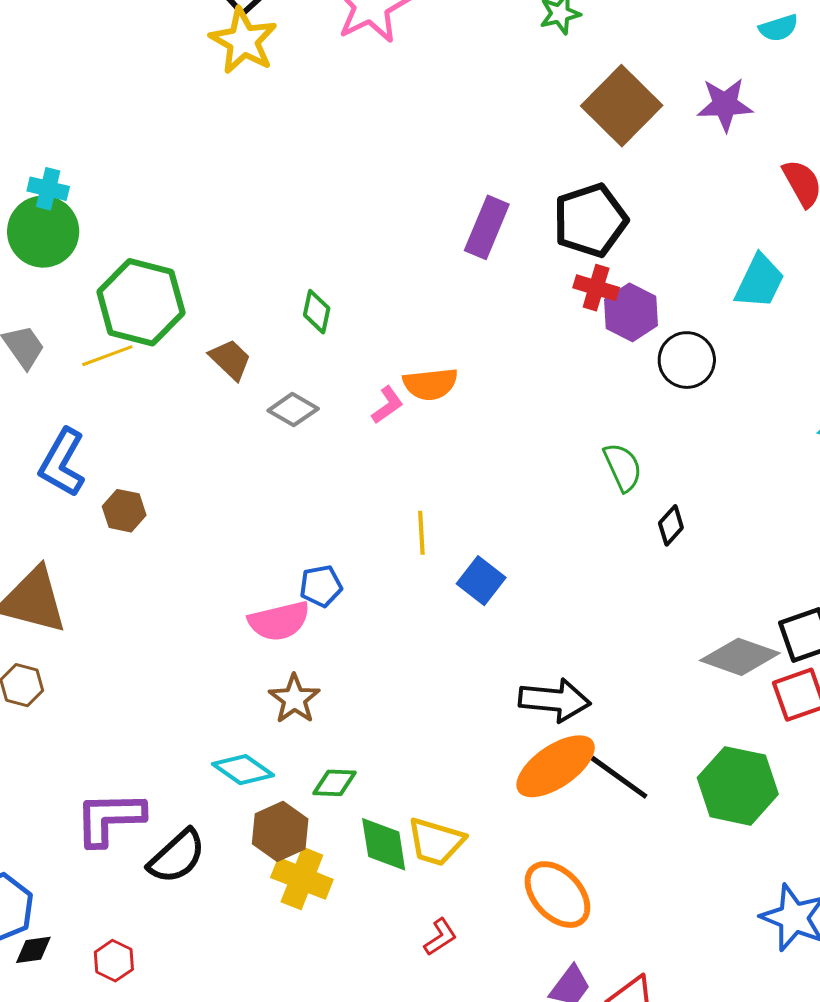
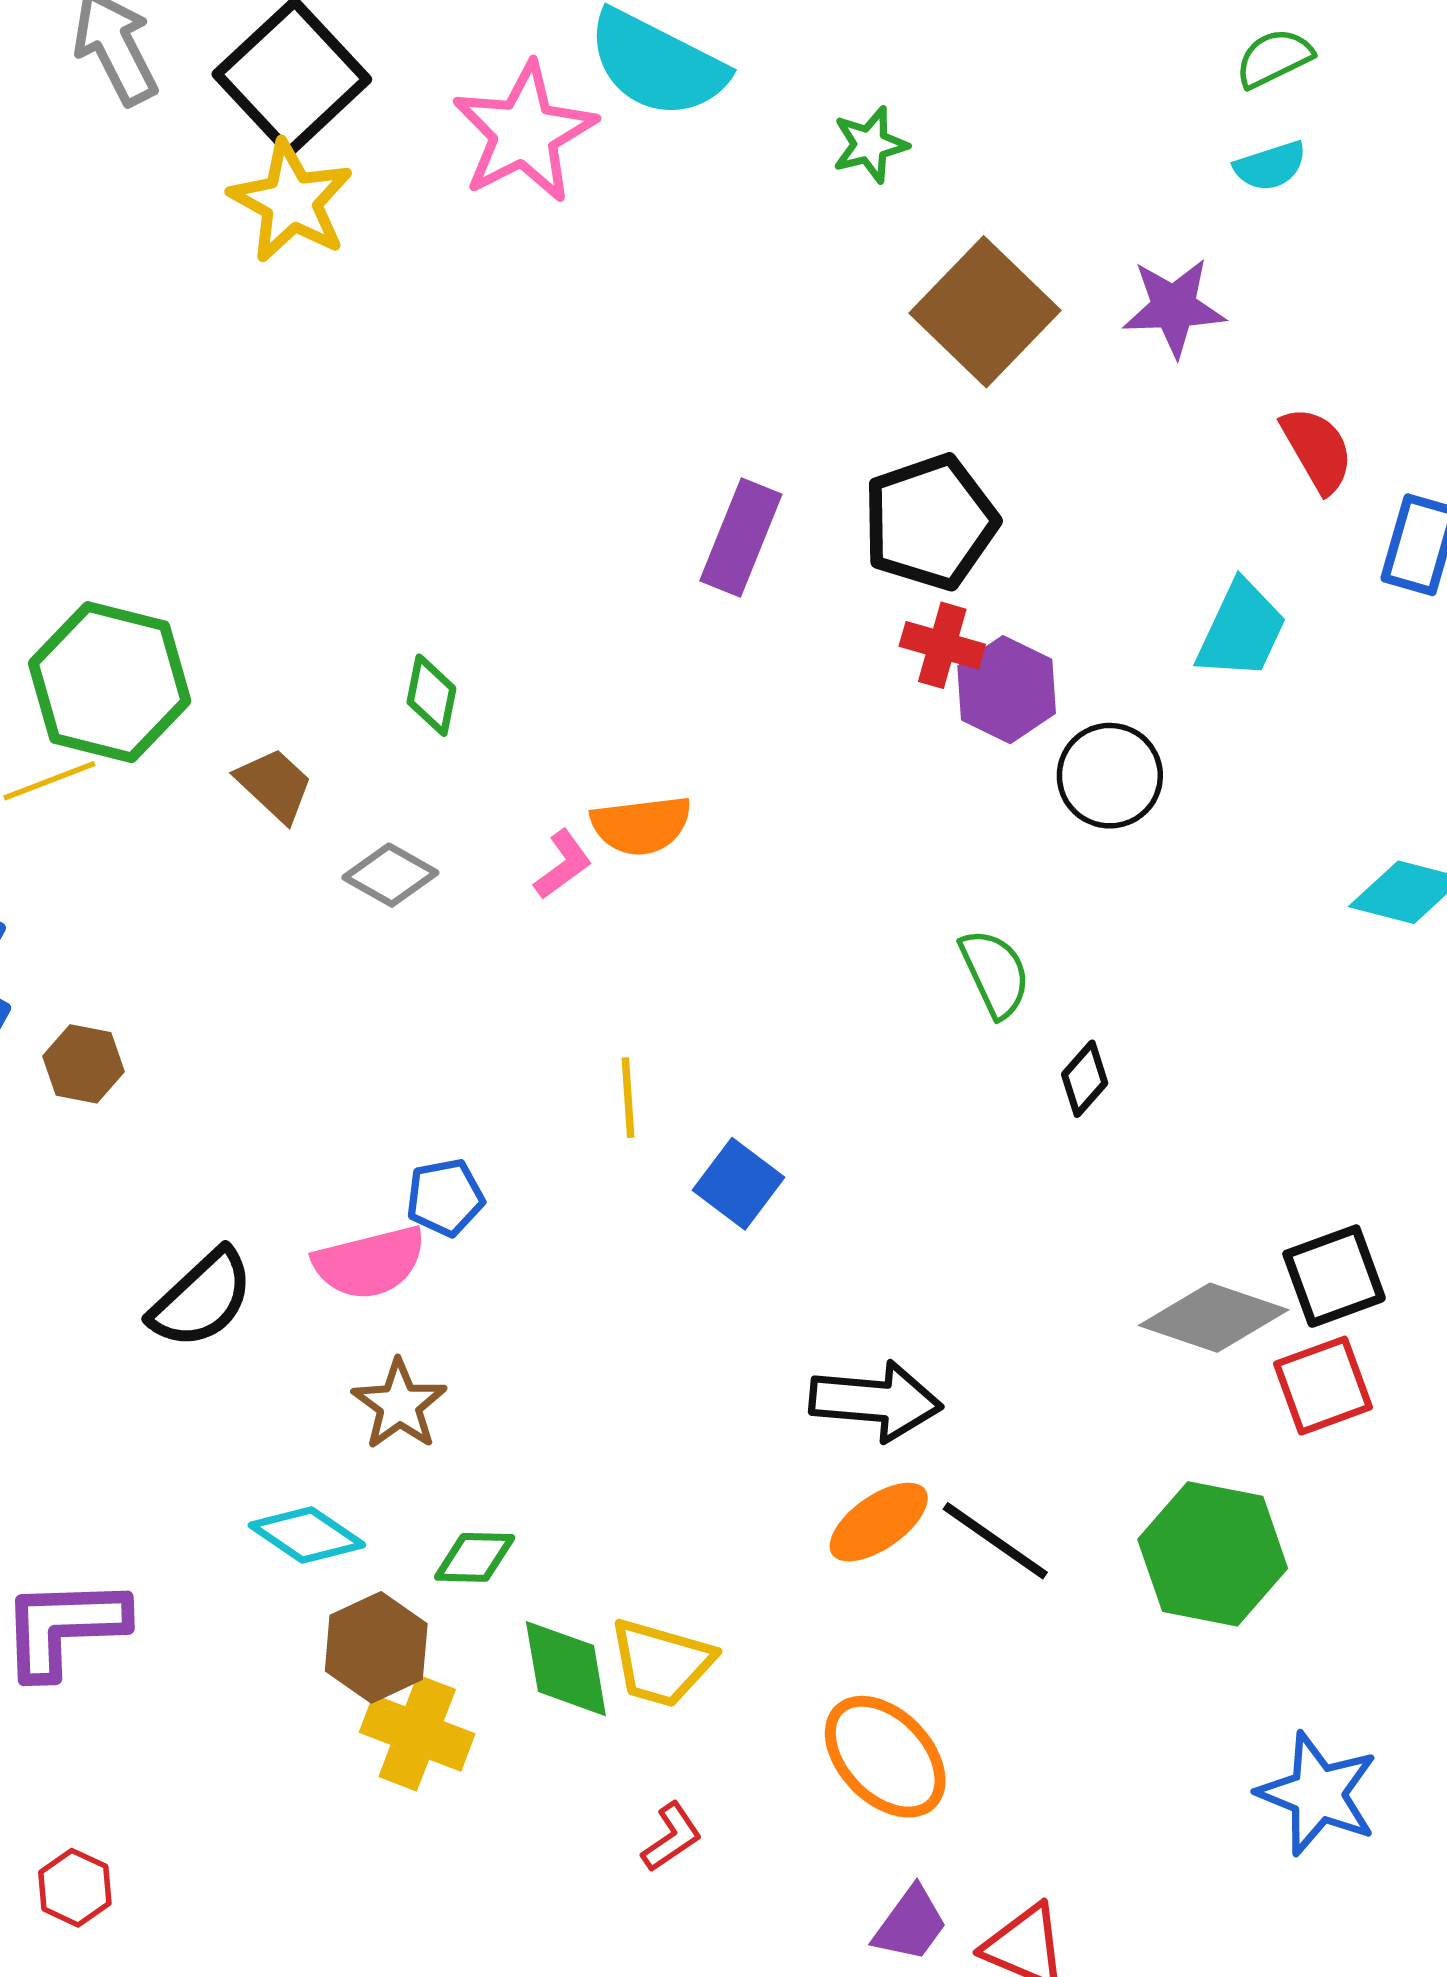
orange ellipse: (556, 766) -> (879, 1522), size x0.7
black semicircle: (177, 857) -> (202, 1299), moved

